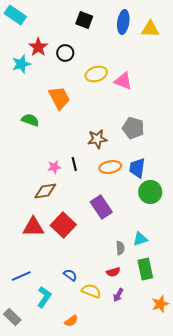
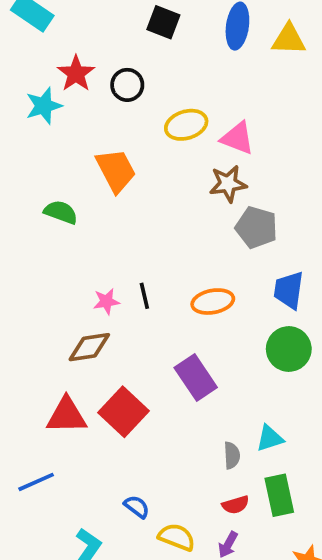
brown star: (97, 139) -> (228, 184), moved
blue trapezoid: (137, 168) -> (289, 290), moved
red semicircle: (113, 272) -> (236, 505), moved
blue line: (21, 276) -> (36, 482), moved

